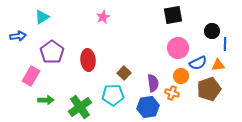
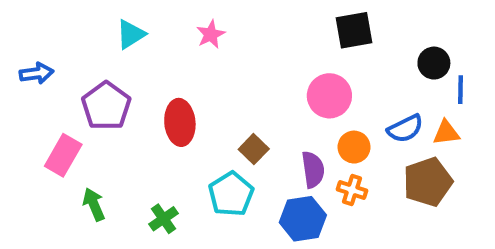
cyan triangle: (42, 17) -> (131, 34), moved
pink circle: (178, 48) -> (329, 96), moved
orange circle: (181, 76) -> (354, 147), moved
cyan pentagon: (113, 95) -> (231, 194), turned -30
green arrow: (46, 100) -> (94, 204), turned -112
green cross: (80, 107) -> (164, 219), size x0.6

